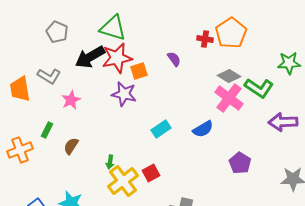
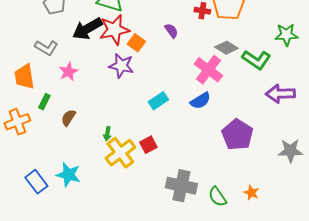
orange square: (139, 71) -> (136, 43), turned -36
orange trapezoid: (20, 89) -> (24, 77), moved
pink cross: (229, 98) -> (208, 70), moved
purple pentagon: (240, 163) -> (237, 135), size x1.4

